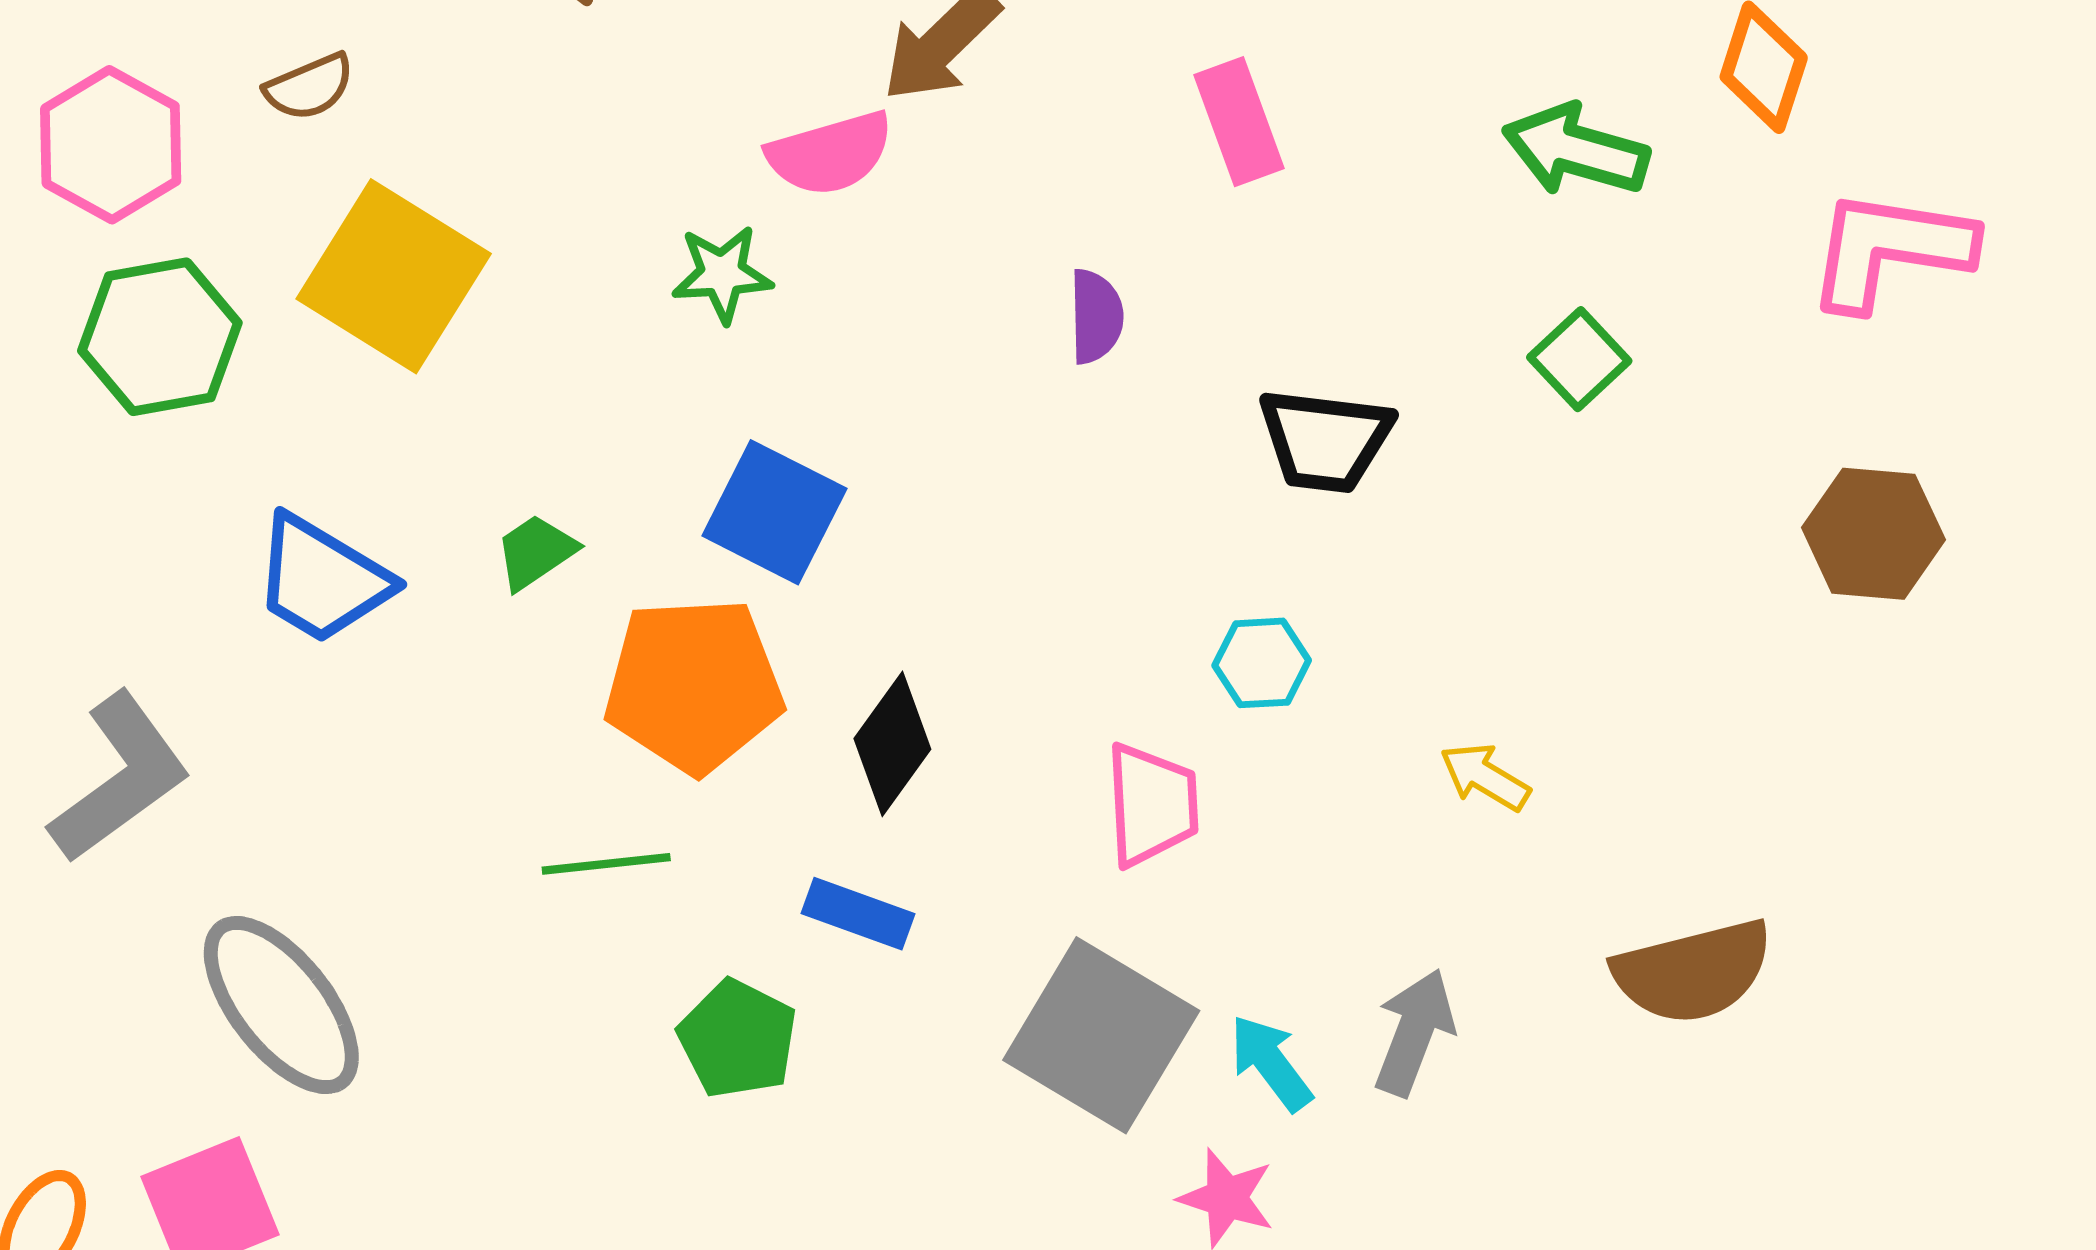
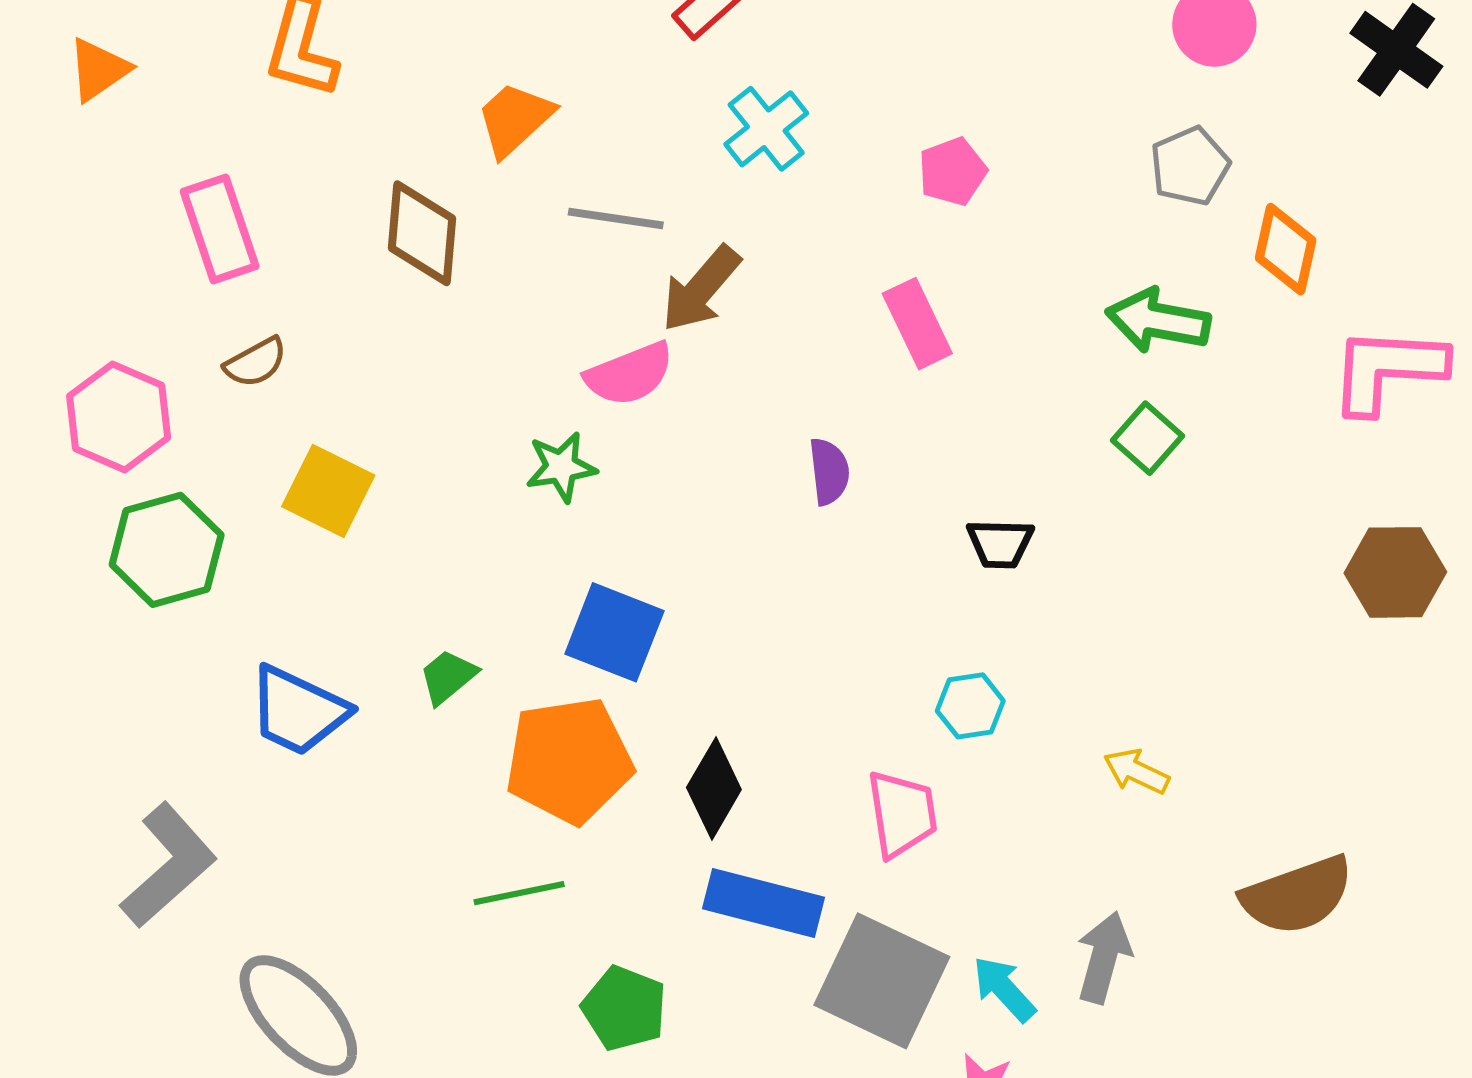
yellow square: (394, 276) -> (328, 491), size x0.7
green square: (1579, 359) -> (1147, 438), moved
black trapezoid: (1325, 440) -> (1000, 544), size x0.7
blue rectangle: (858, 914) -> (764, 903), moved, size x1.5

